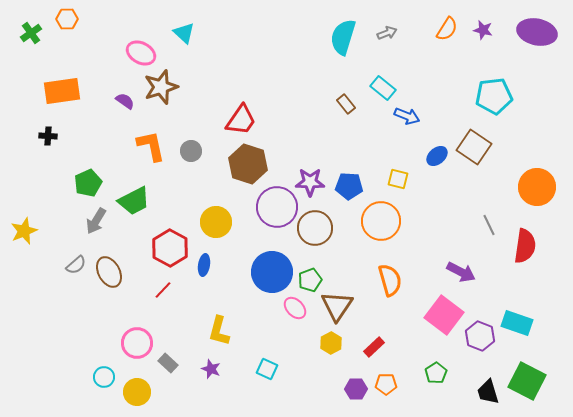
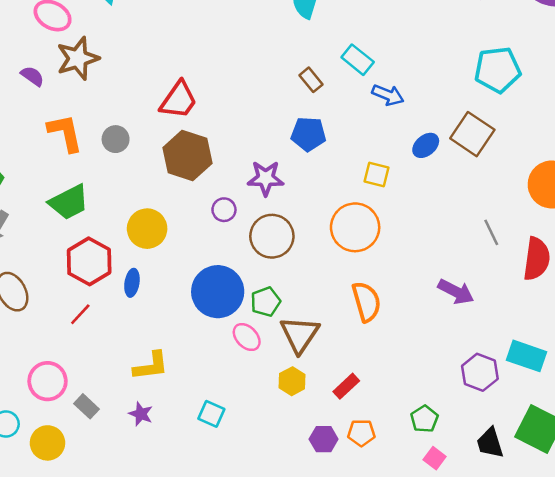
blue pentagon: (349, 186) -> (308, 134), moved
green trapezoid: (134, 201) -> (69, 202), moved
purple circle: (277, 207) -> (224, 210), size x0.5
pink square: (444, 315) -> (435, 458), moved, size x0.5
yellow L-shape: (219, 331) -> (151, 366), turned -112

